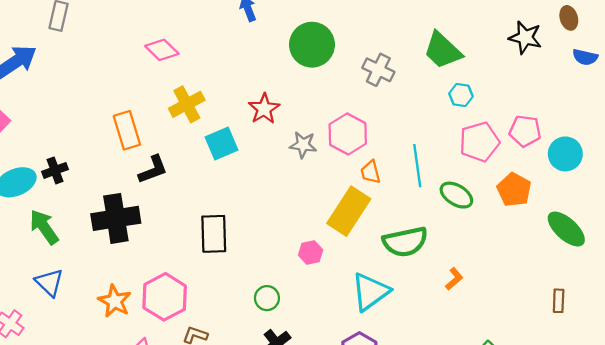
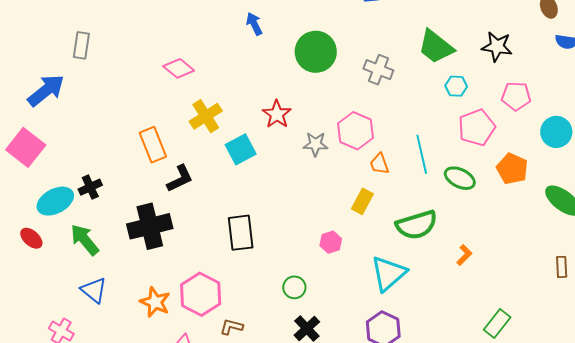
black star: (525, 37) -> (497, 47), moved
pink pentagon: (525, 131) -> (516, 96), moved
yellow rectangle: (349, 211) -> (362, 201), size x0.6

